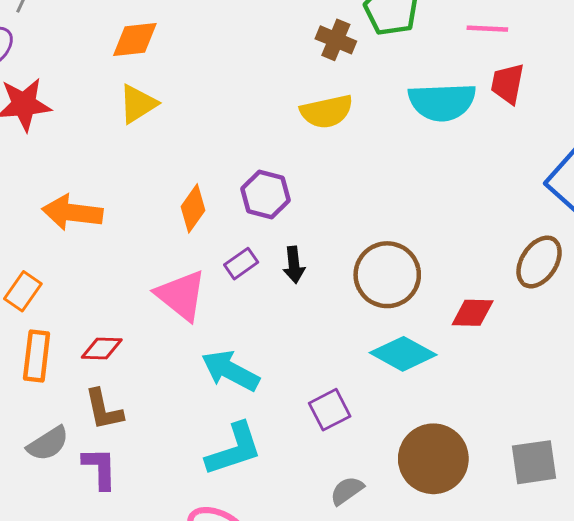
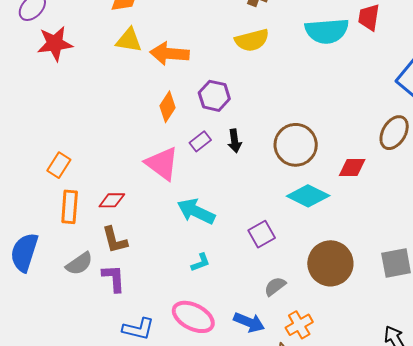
yellow triangle: (138, 104) -> (129, 40), turned 44
orange arrow: (72, 213) -> (169, 54), moved
cyan L-shape: (234, 449) -> (200, 262), size x0.5

